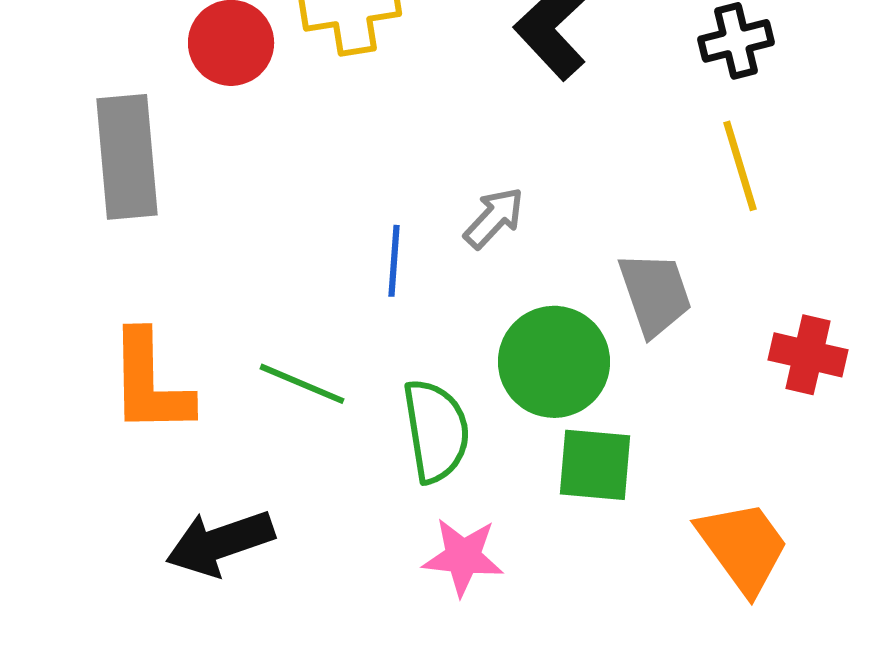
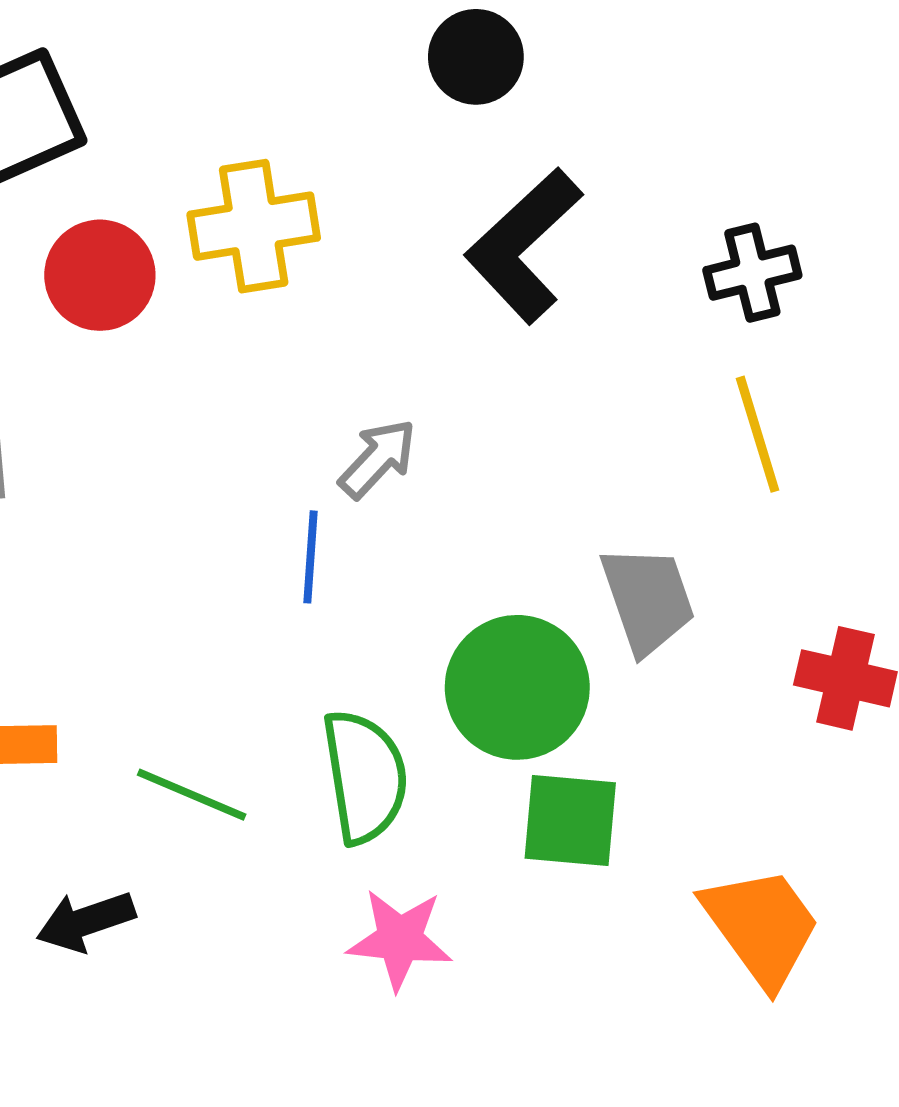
gray arrow: (494, 218) -> (378, 459), moved
green line: (302, 384) -> (192, 795), moved
black arrow: (220, 543) -> (86, 921), size x0.7

